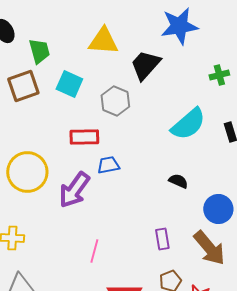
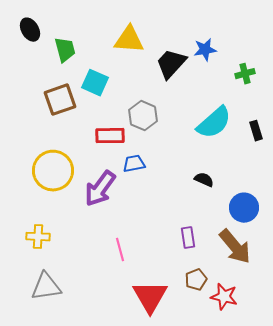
blue star: (179, 26) -> (205, 50), moved, size x0.6
brown square: (23, 86) -> (60, 100), moved
gray hexagon: (115, 101) -> (143, 116), moved
pink line: (94, 251) -> (120, 250), turned -30

